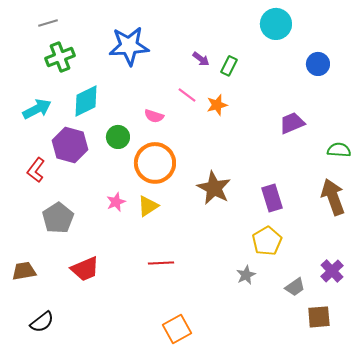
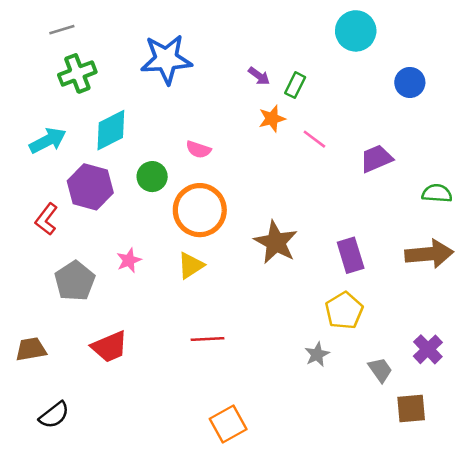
pink line: (187, 95) -> (314, 139), moved
orange star: (217, 105) -> (272, 119), moved
brown arrow: (333, 197) -> (429, 254), turned 105
pink star: (116, 202) -> (129, 260), moved
gray trapezoid: (295, 287) -> (380, 370), turned -90

